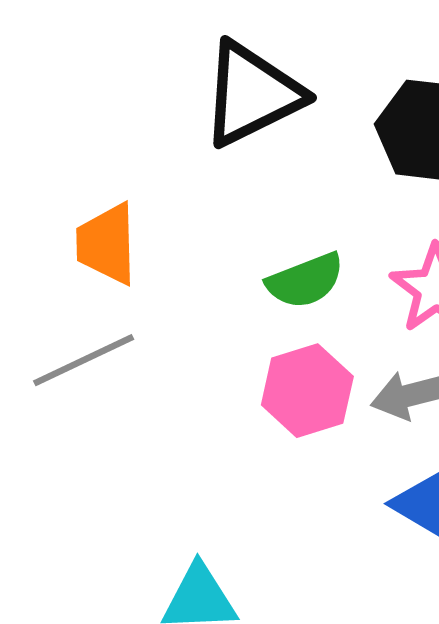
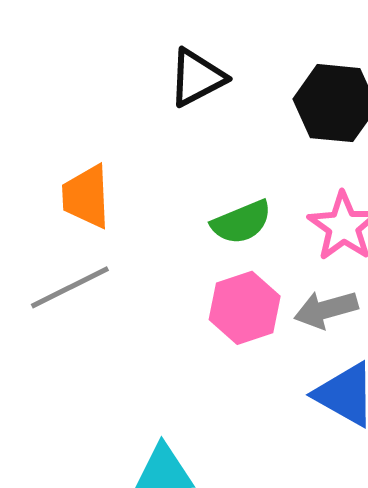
black triangle: (252, 94) -> (197, 78), size x0.7

